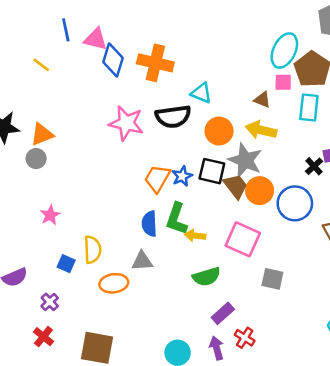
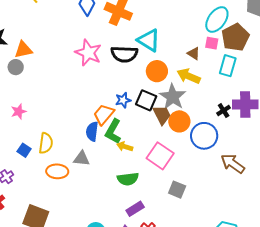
cyan triangle: (201, 93) -> (149, 40), size x1.4
orange trapezoid: (157, 178) -> (104, 114), moved

